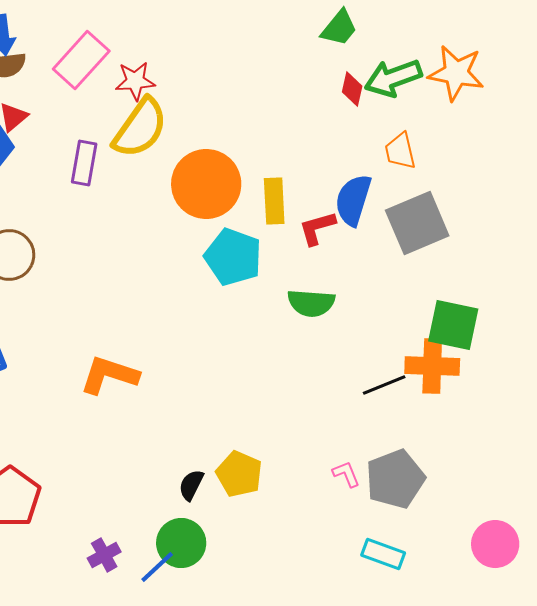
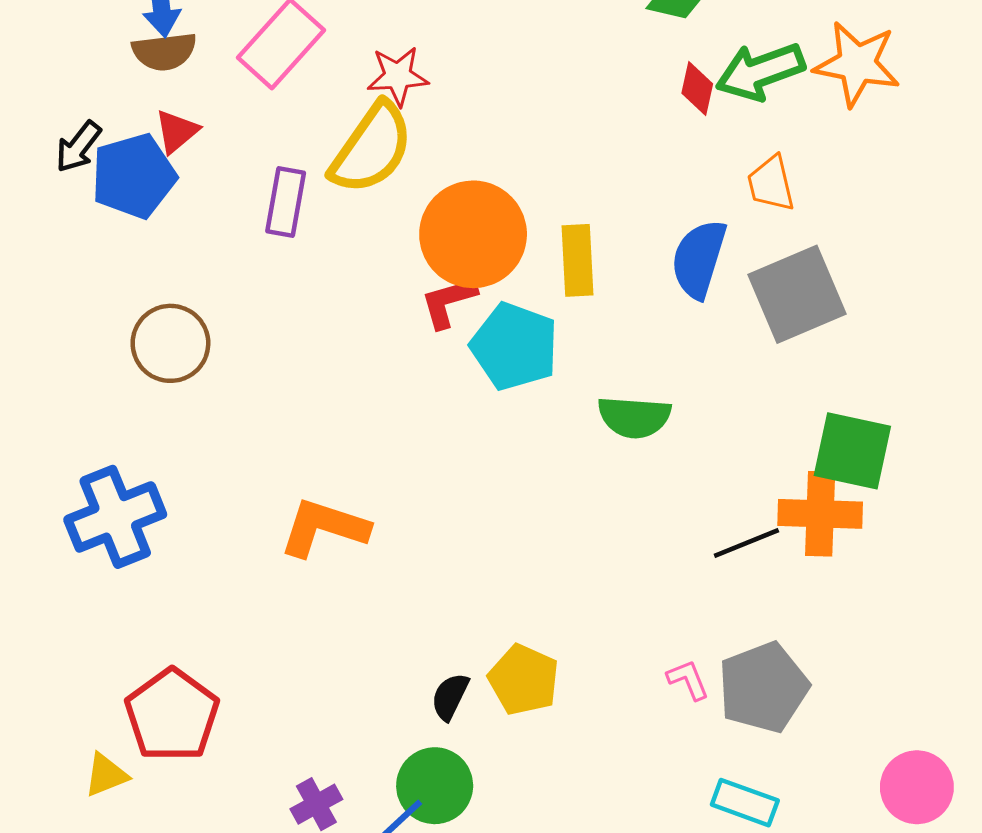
red star: (135, 81) -> (398, 76), moved
red L-shape: (317, 228) -> (448, 302), moved

